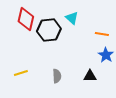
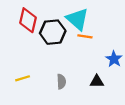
cyan triangle: (72, 18) -> (77, 19), size x1.6
orange line: (102, 34) -> (85, 36), moved

